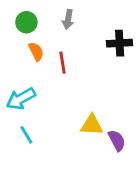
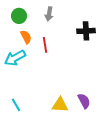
cyan arrow: (21, 99) -> (15, 58), moved
yellow triangle: (92, 125) -> (60, 105), moved
cyan line: (26, 135) -> (16, 105), moved

